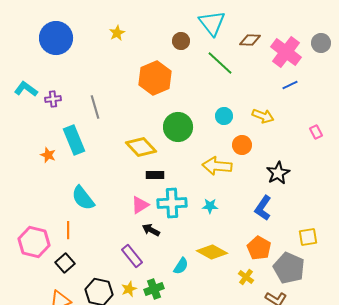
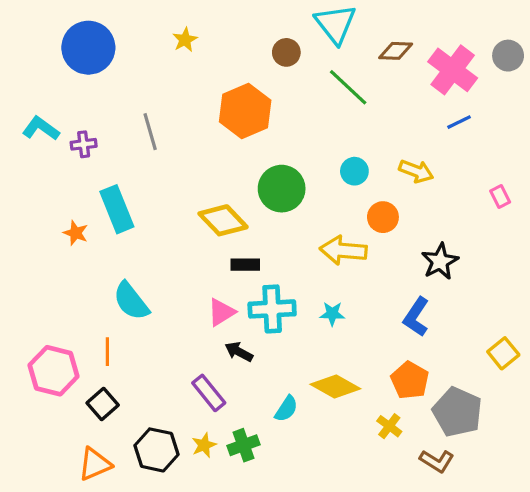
gray line: (95, 107) -> (150, 132), moved
yellow square: (308, 237) -> (503, 353), moved, turned -30

